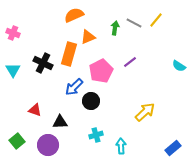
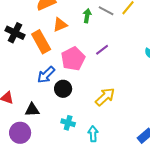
orange rectangle: (69, 54) -> (41, 42), turned -45
black cross: (43, 63) -> (15, 33), moved
yellow arrow: (145, 112) -> (105, 97), moved
cyan cross: (96, 135) -> (68, 123), turned 32

